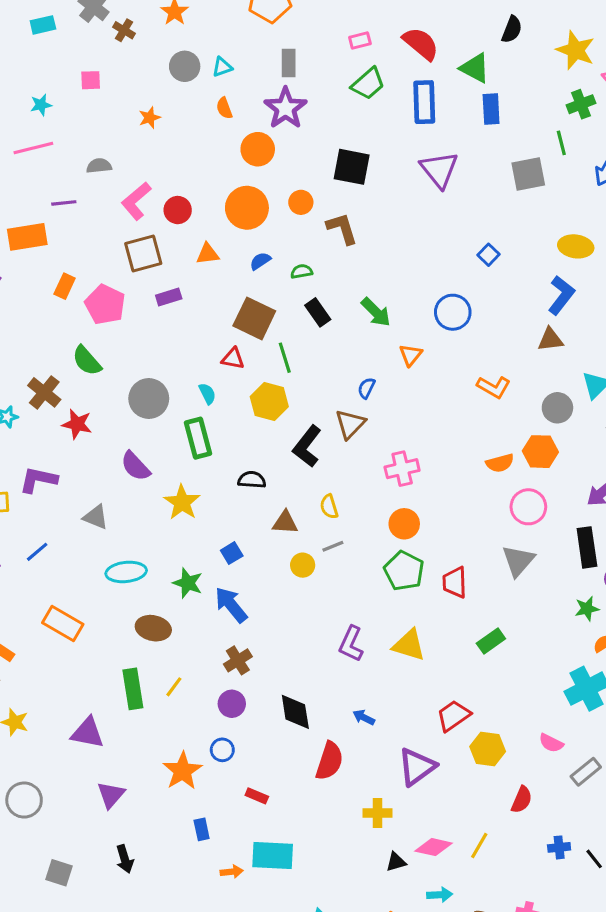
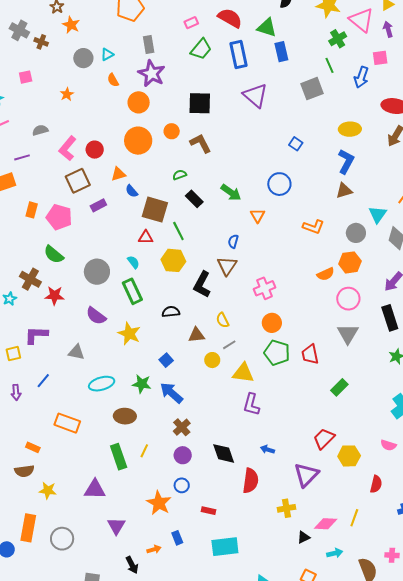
blue semicircle: (260, 261) -> (132, 191), moved, turned -88
yellow triangle: (409, 645) -> (243, 373), moved
orange arrow: (232, 872) -> (154, 549), moved

